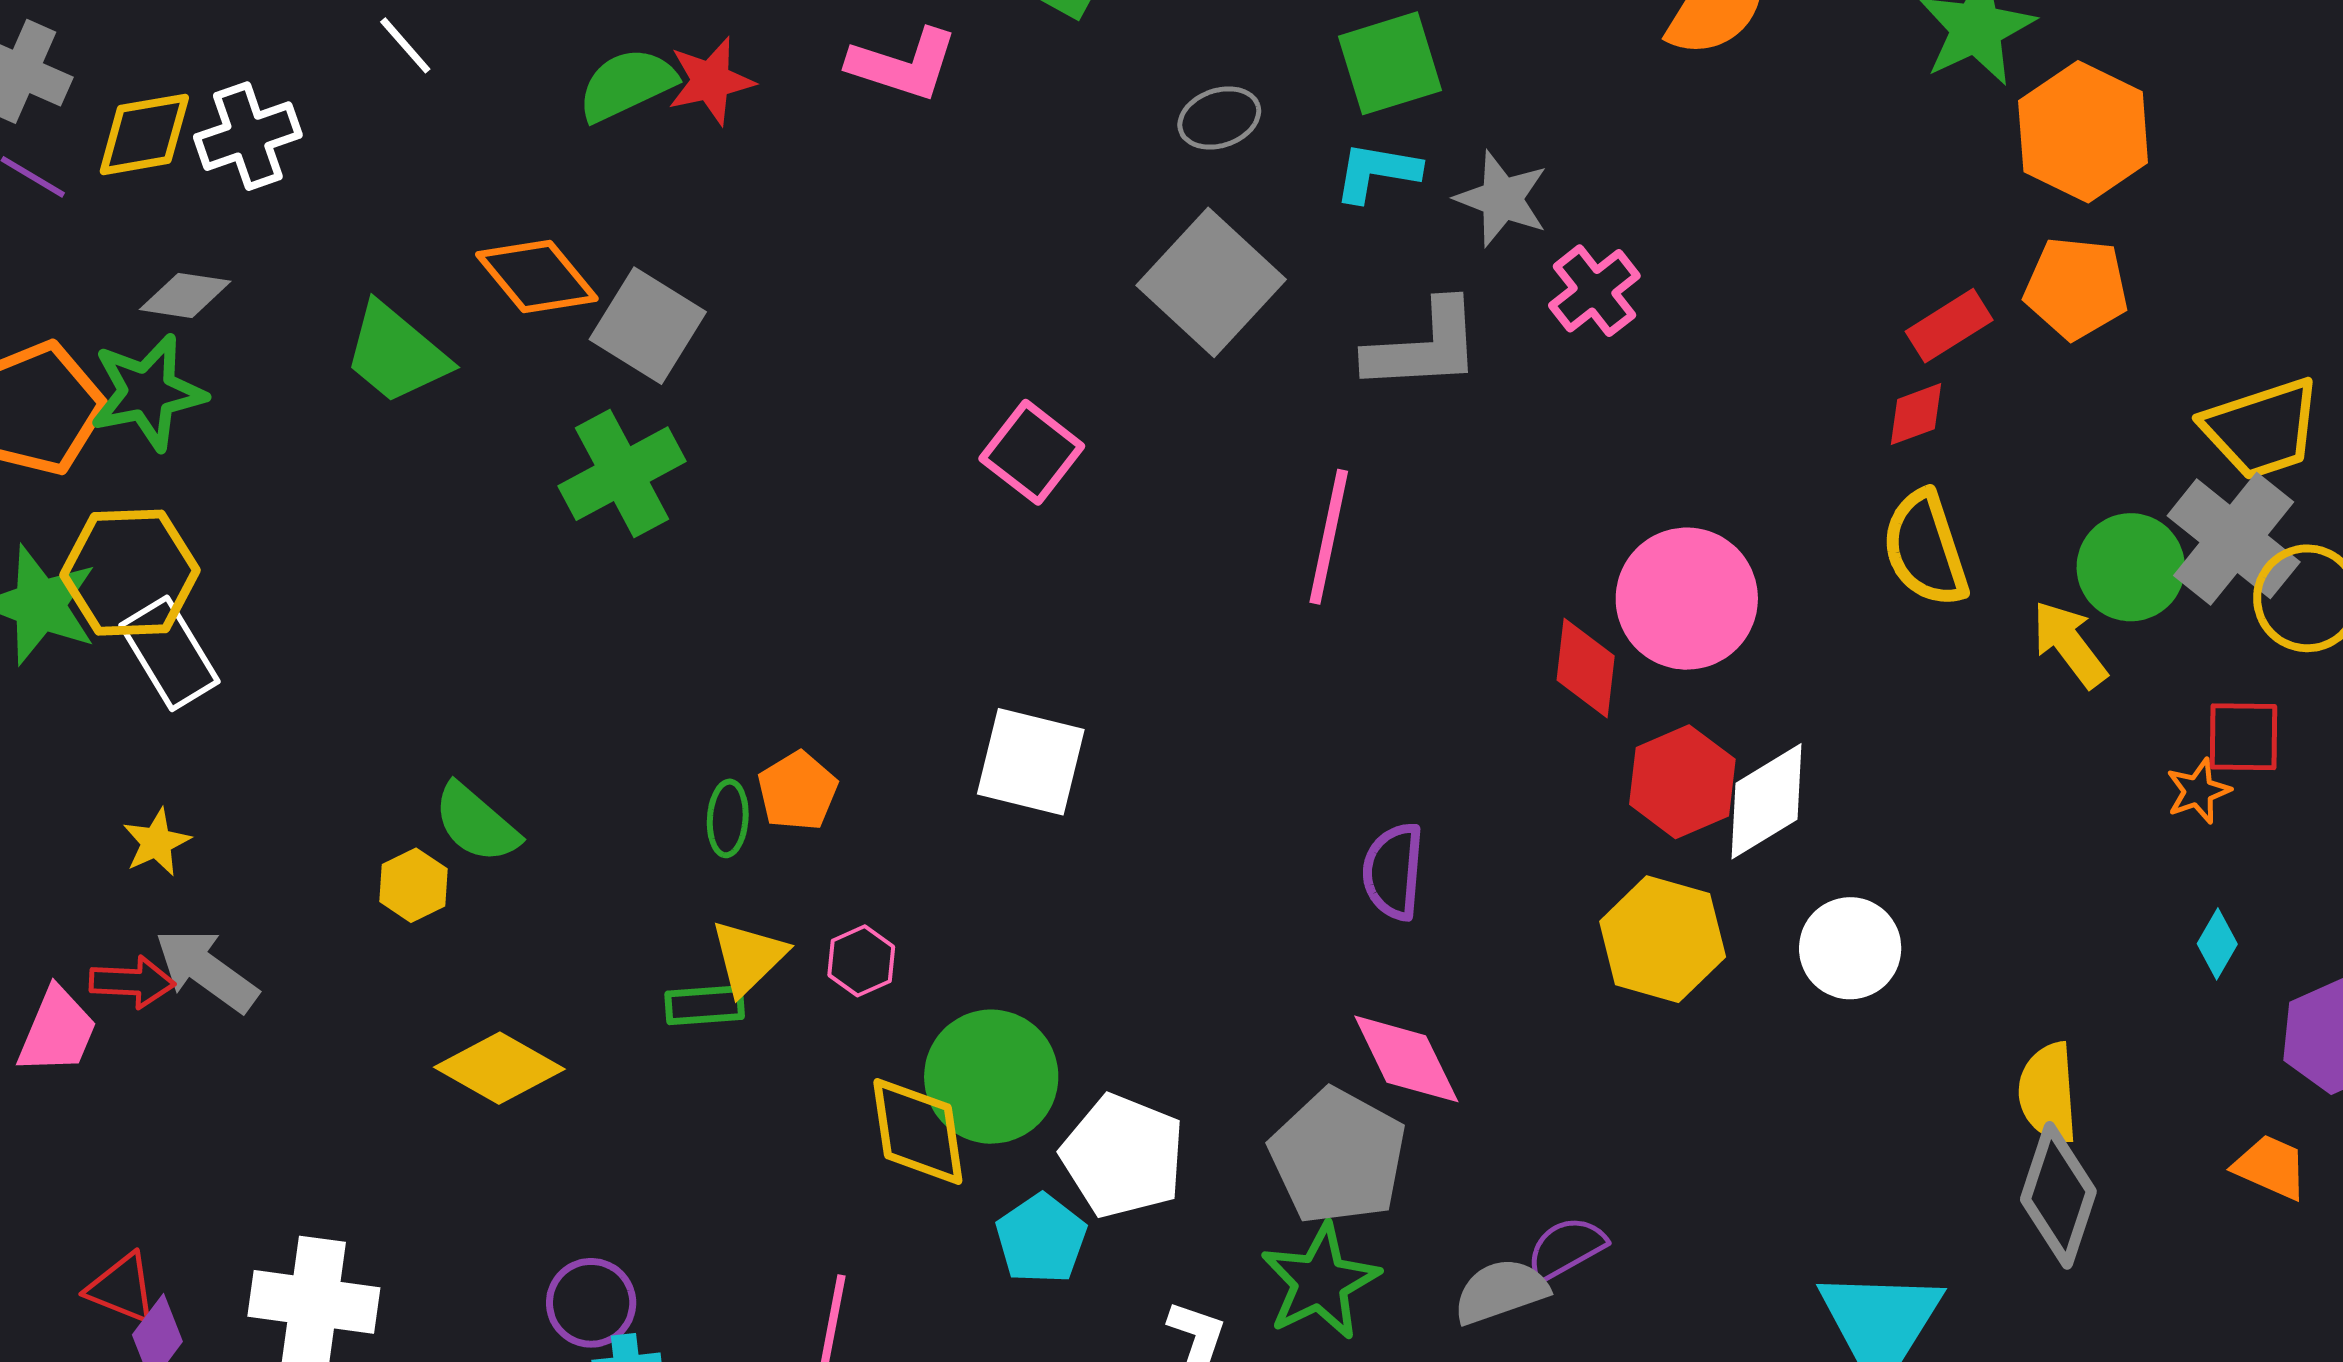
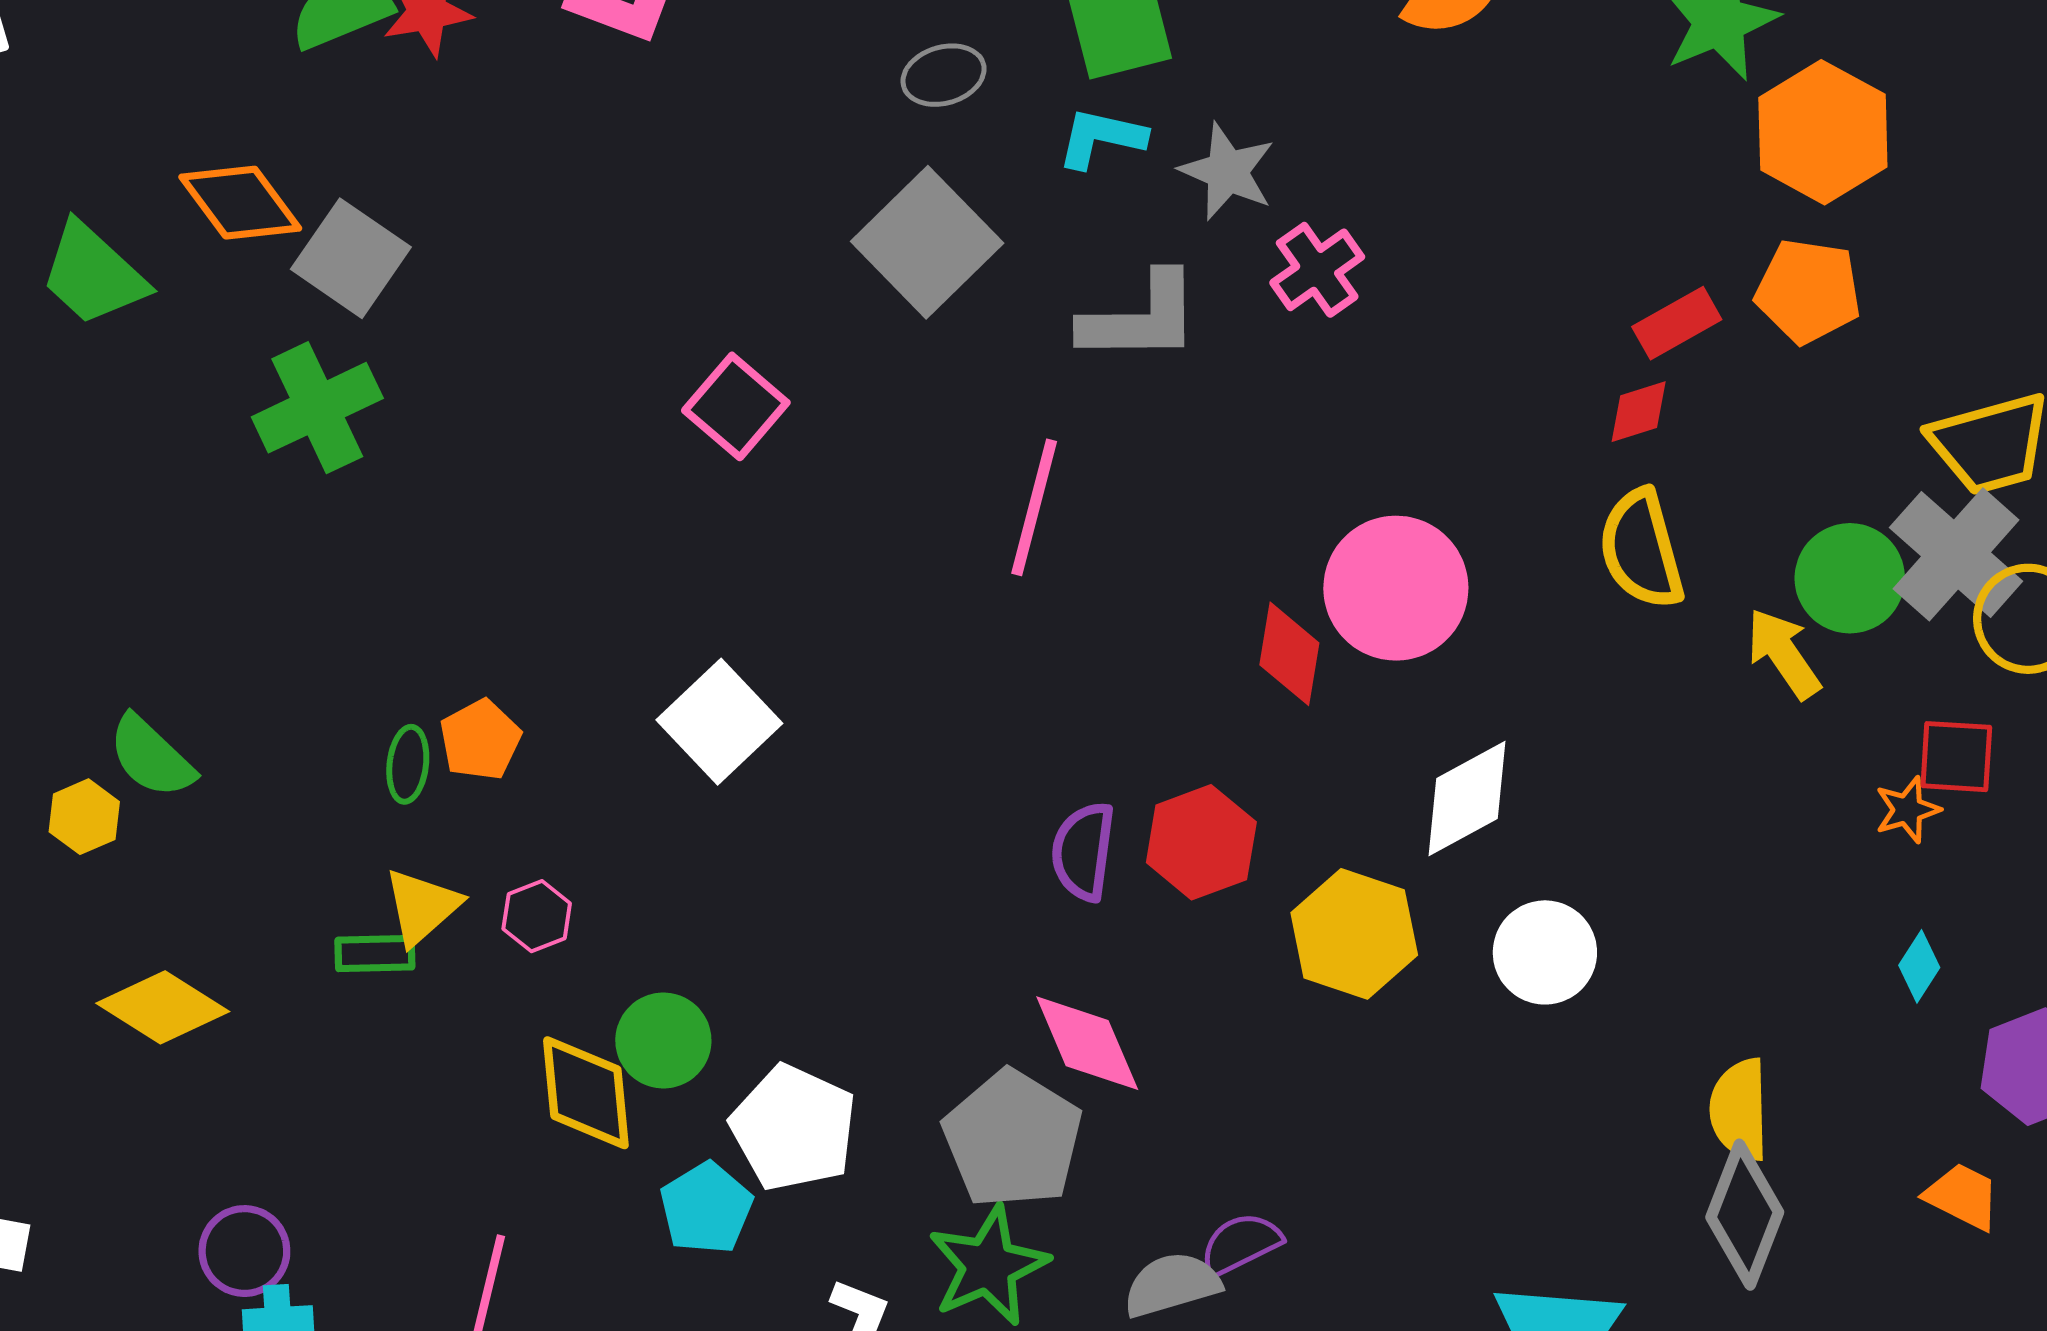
white square: (1031, 762) -> (719, 722), turned 30
red hexagon: (1682, 782) -> (1201, 842), moved
green circle: (991, 1077) -> (663, 1040), size x0.7

